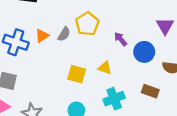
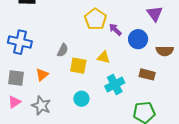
yellow pentagon: (87, 24) -> (96, 19), moved
gray semicircle: (64, 34) -> (63, 50), moved
orange triangle: (42, 36) -> (42, 75), moved

